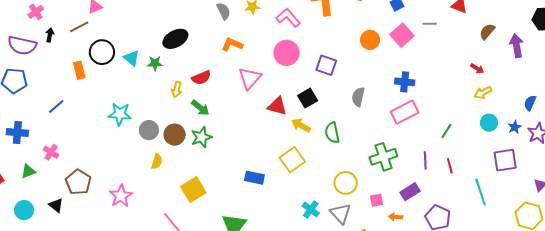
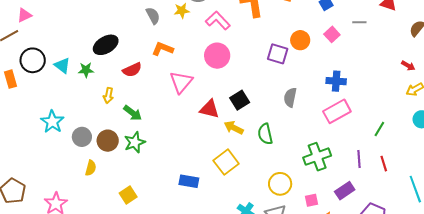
pink square: (402, 35) -> (332, 34), size x0.7
purple square: (326, 65) -> (278, 54), moved
red semicircle: (201, 78) -> (132, 70), moved
cyan star: (120, 114) -> (52, 122), turned 30
yellow square: (193, 190) -> (128, 195), size x0.7

